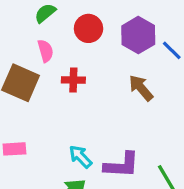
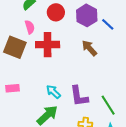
red cross: (73, 80) -> (48, 45), size x1.6
purple L-shape: (122, 165) -> (79, 96), turned 80

